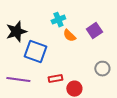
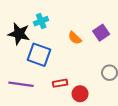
cyan cross: (58, 20) -> (41, 21), moved
black star: (16, 32) -> (19, 34), turned 30

